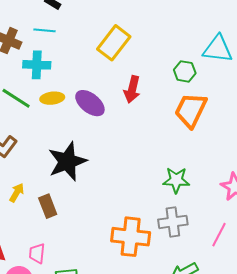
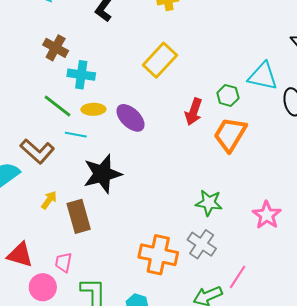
cyan line: (45, 30) -> (76, 135), moved
red arrow: (132, 89) -> (194, 112), moved
brown rectangle: (48, 206) -> (79, 216), size x1.4
gray cross: (173, 222) -> (202, 244), turned 36
pink line: (219, 235) -> (238, 277), moved

